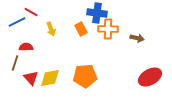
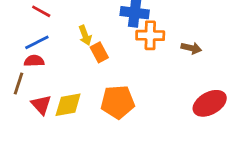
blue line: (17, 22) -> (37, 42), moved
yellow arrow: (51, 29) -> (85, 35), moved
orange rectangle: (81, 29) -> (99, 52), moved

